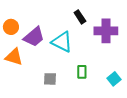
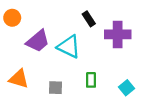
orange circle: (11, 27) -> (12, 18), moved
orange triangle: (14, 57) -> (19, 79), moved

